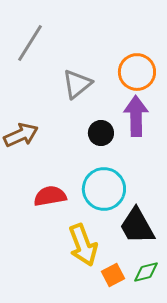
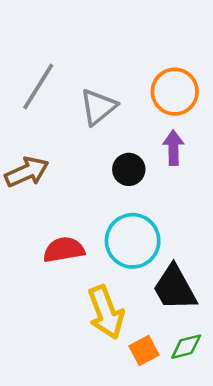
gray line: (30, 43) -> (38, 87), moved
purple arrow: (136, 116) -> (173, 148), size x0.7

